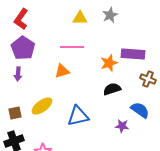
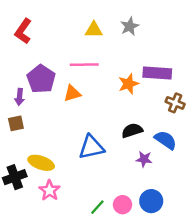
purple pentagon: (23, 48) -> (41, 79), moved
black semicircle: (112, 89) -> (132, 130), moved
yellow ellipse: (42, 106) -> (41, 163), moved, turned 55
brown square: (15, 113) -> (16, 123), moved

